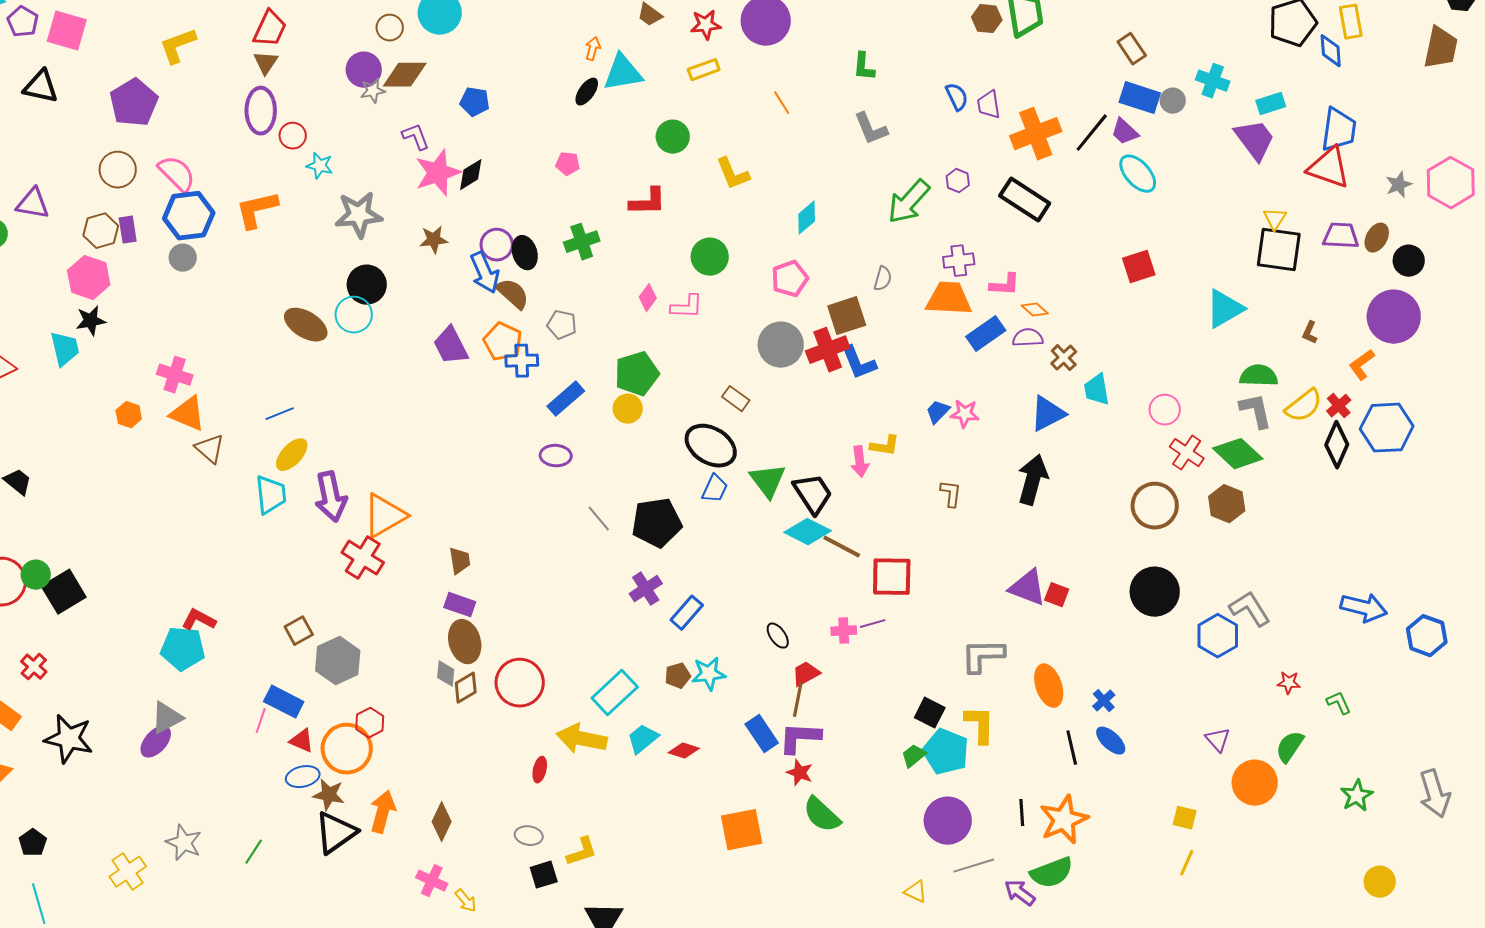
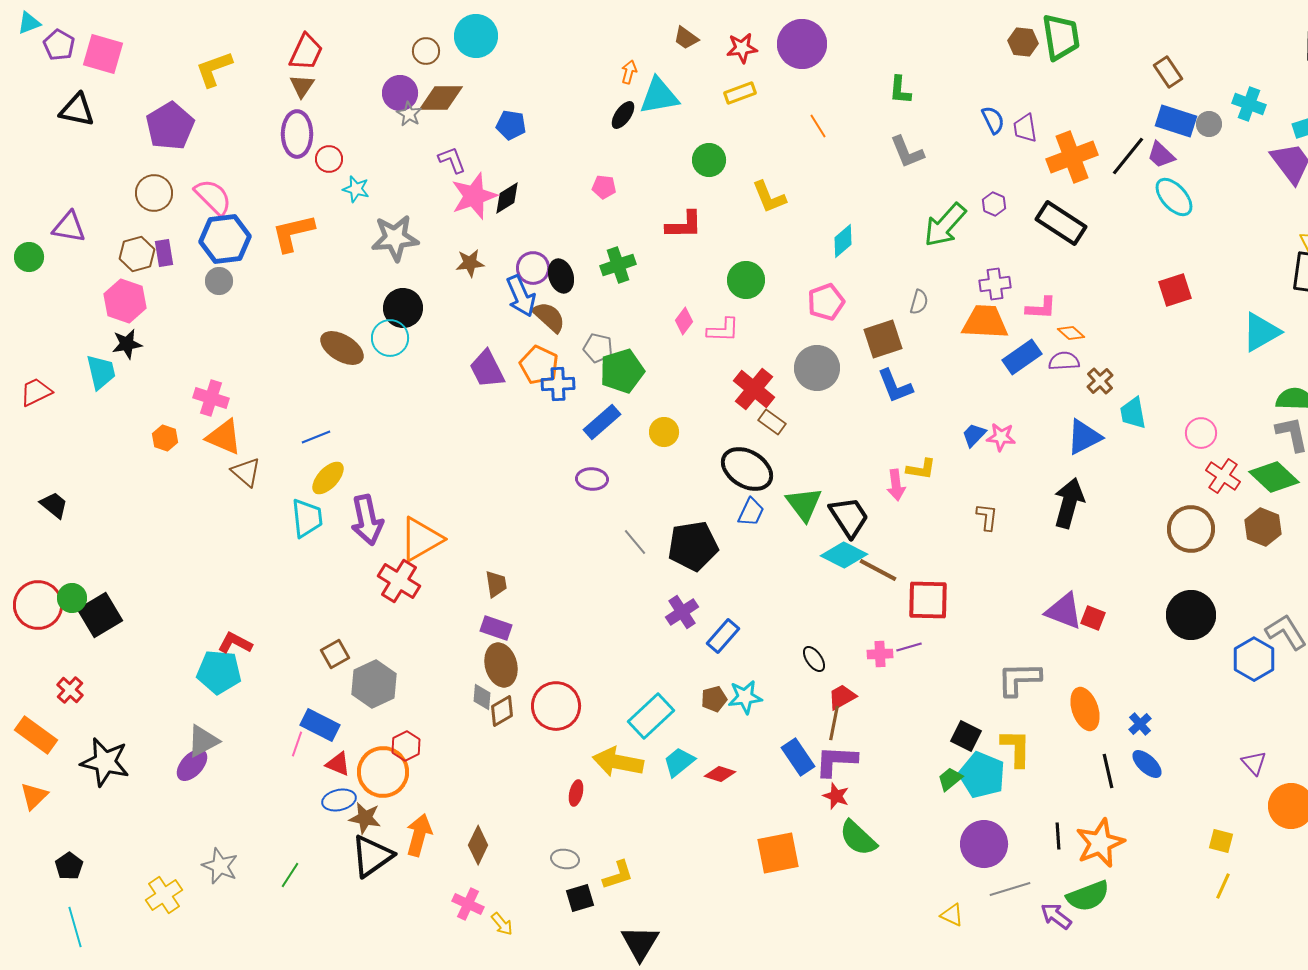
gray star: (373, 91) -> (409, 114), turned -30
red cross: (828, 350) -> (754, 389), moved, turned -30
green pentagon: (637, 374) -> (622, 371), moved

